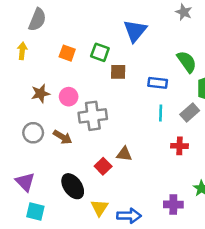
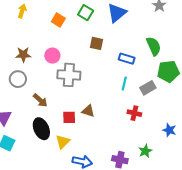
green square: (100, 52) -> (86, 13), moved
brown star: (40, 93) -> (23, 55), moved
brown arrow: (63, 137) -> (40, 100), moved
red square: (103, 166) -> (69, 117), turned 32
yellow triangle: (99, 208) -> (63, 142), moved

